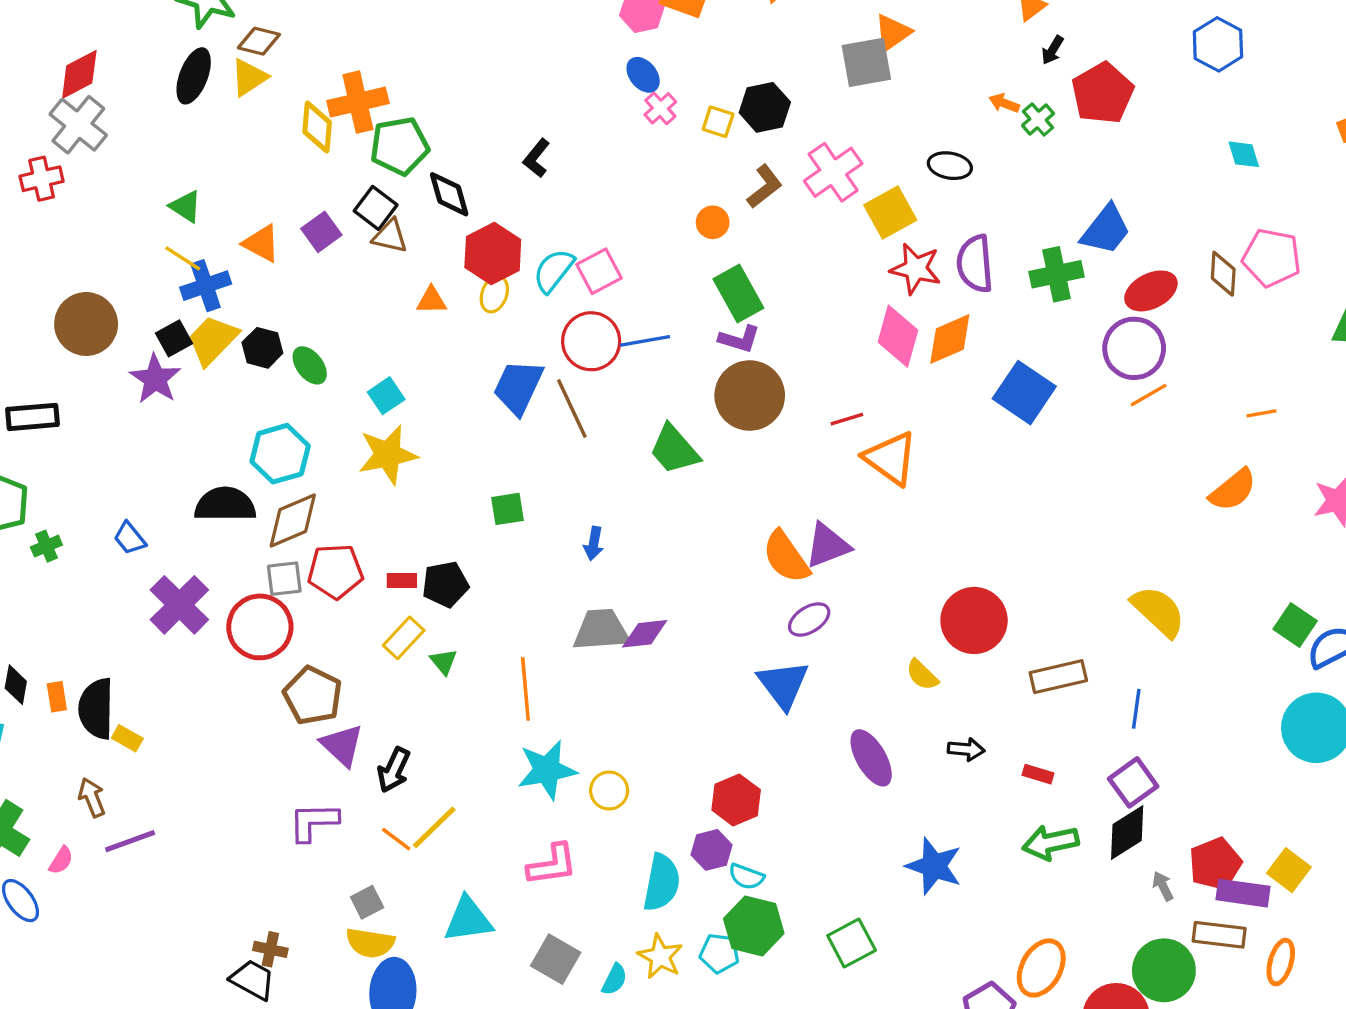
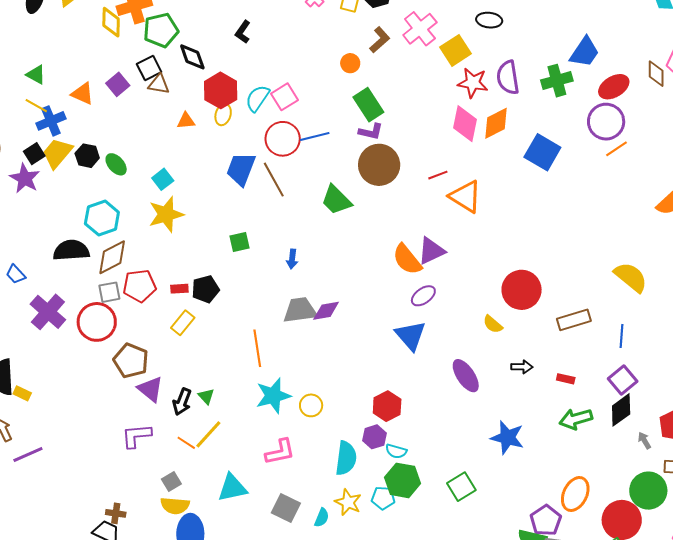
black square: (376, 208) -> (149, 68), turned 30
green triangle: (444, 662) -> (206, 396), moved

